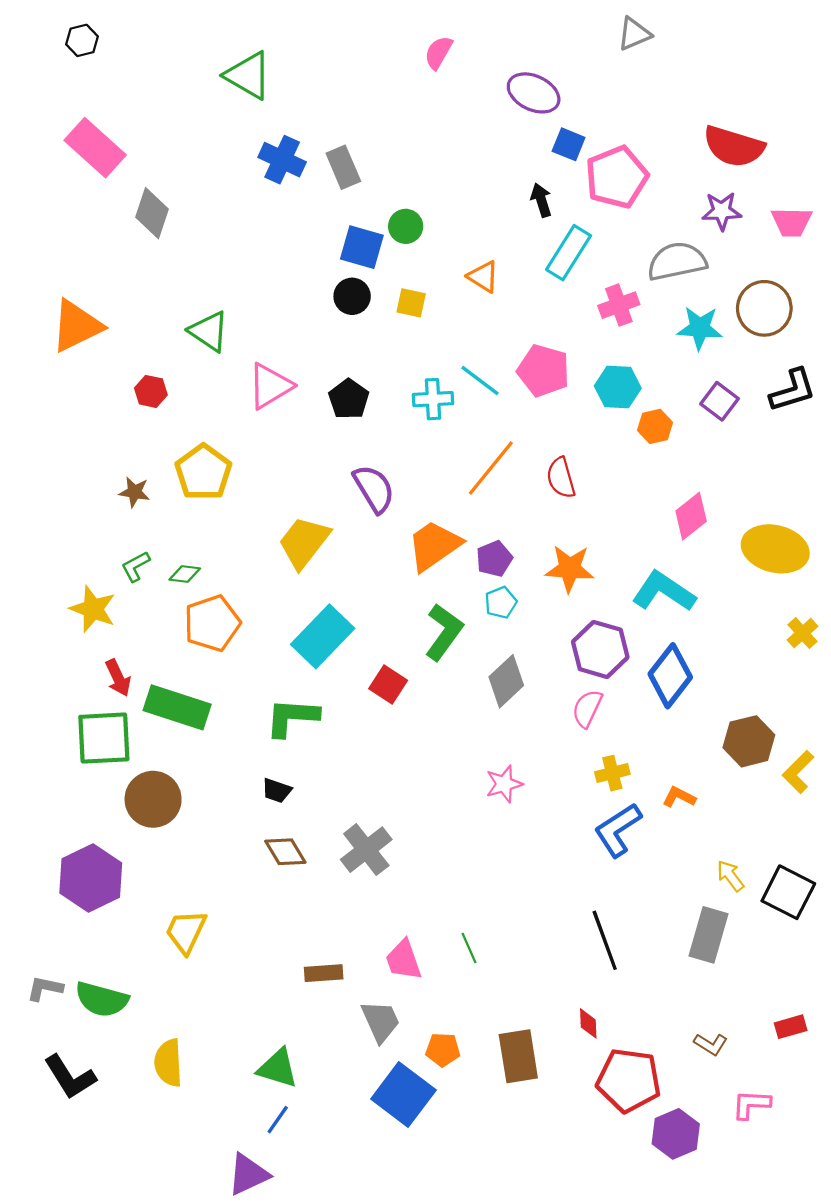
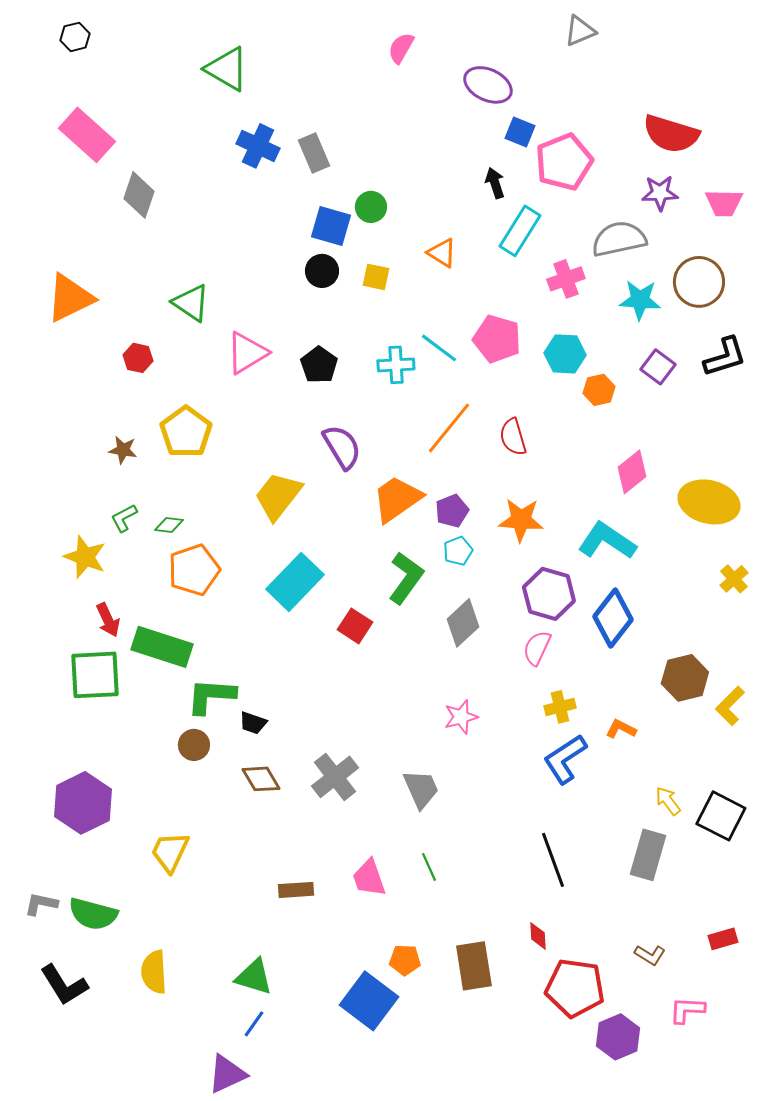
green L-shape: (292, 717) -> (211, 696), moved
brown circle: (153, 799) -> (194, 745), moved, size x0.6
gray trapezoid: (381, 1021) -> (421, 789), moved

